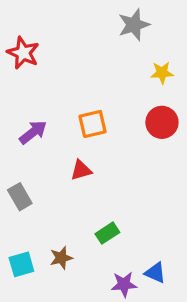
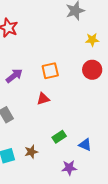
blue triangle: (155, 273) -> (85, 145), moved

